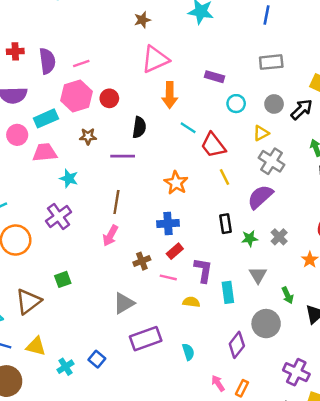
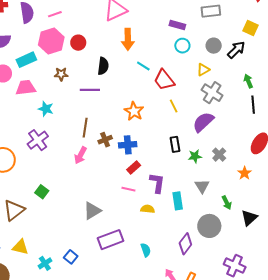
purple rectangle: (215, 77) -> (177, 25), moved
brown cross: (142, 261) -> (105, 140), moved
green square: (63, 279) -> (42, 192), turned -32

